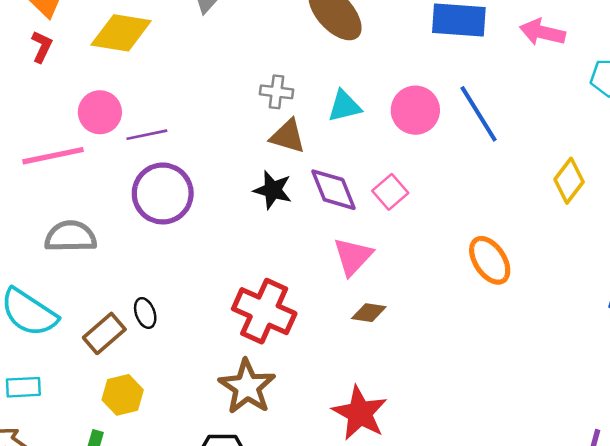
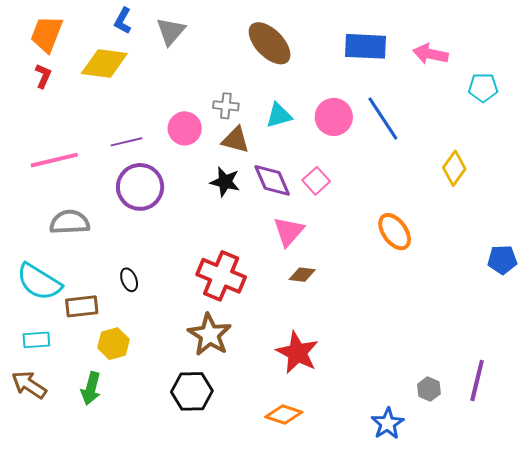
pink circle: (100, 112) -> (185, 128), moved
brown rectangle: (104, 333) -> (82, 306), moved, turned 36

